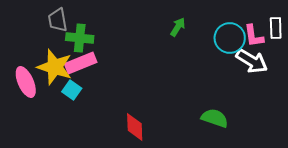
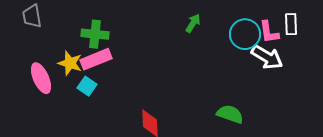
gray trapezoid: (58, 20) -> (32, 16), moved
yellow star: (55, 67) -> (70, 63), size x0.7

